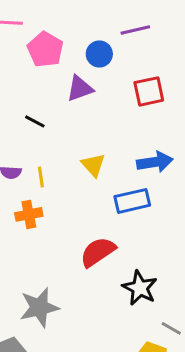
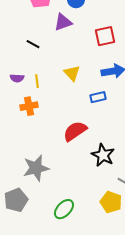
red square: (149, 91) -> (105, 36), moved
blue rectangle: (132, 201) -> (98, 97), size x0.7

